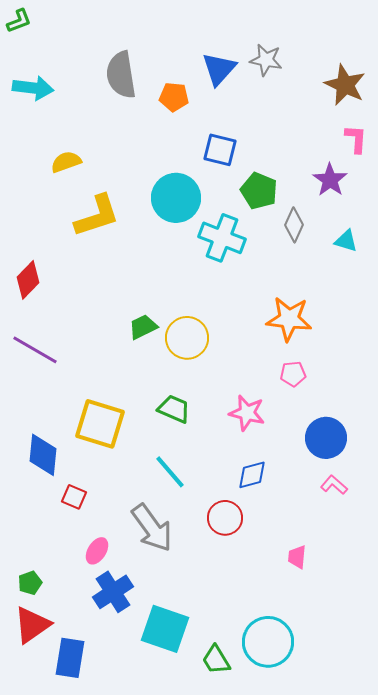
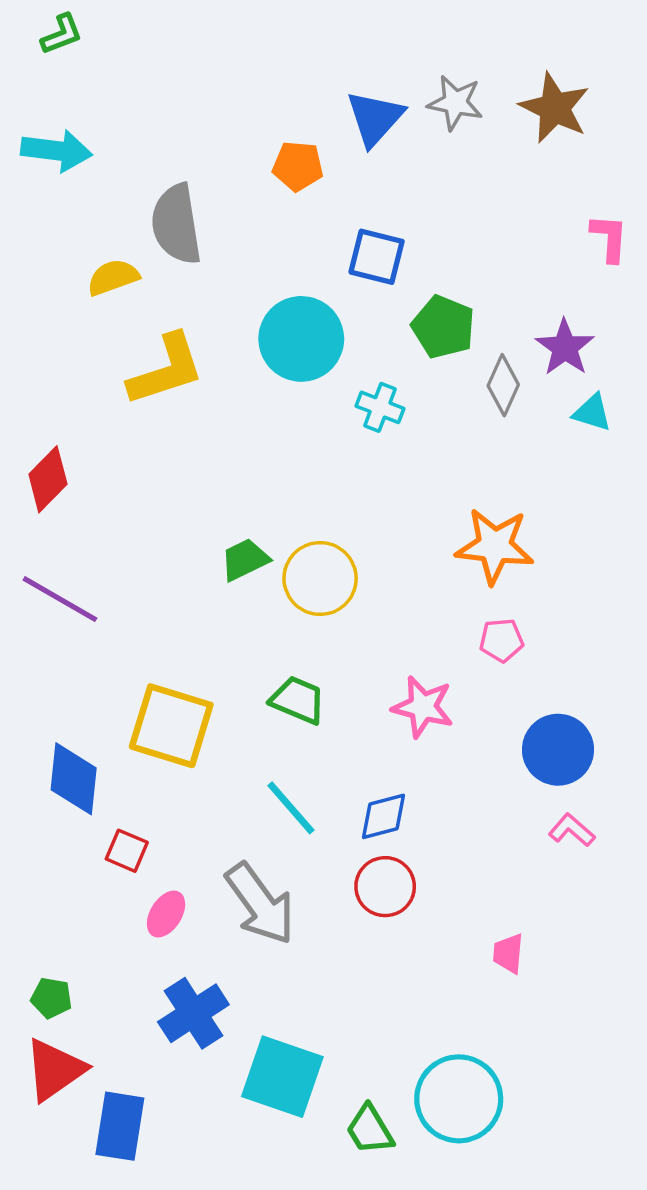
green L-shape: (19, 21) -> (62, 34), moved
gray semicircle: (121, 75) -> (176, 224), moved
brown star: (345, 85) -> (555, 108), moved
purple star: (330, 180) -> (565, 347), moved
cyan cross: (222, 238) -> (380, 407), size x0.6
blue diamond: (252, 475) -> (383, 816), moved
pink ellipse: (97, 551) -> (166, 914), moved
green pentagon: (30, 583) -> (51, 998), turned 30

